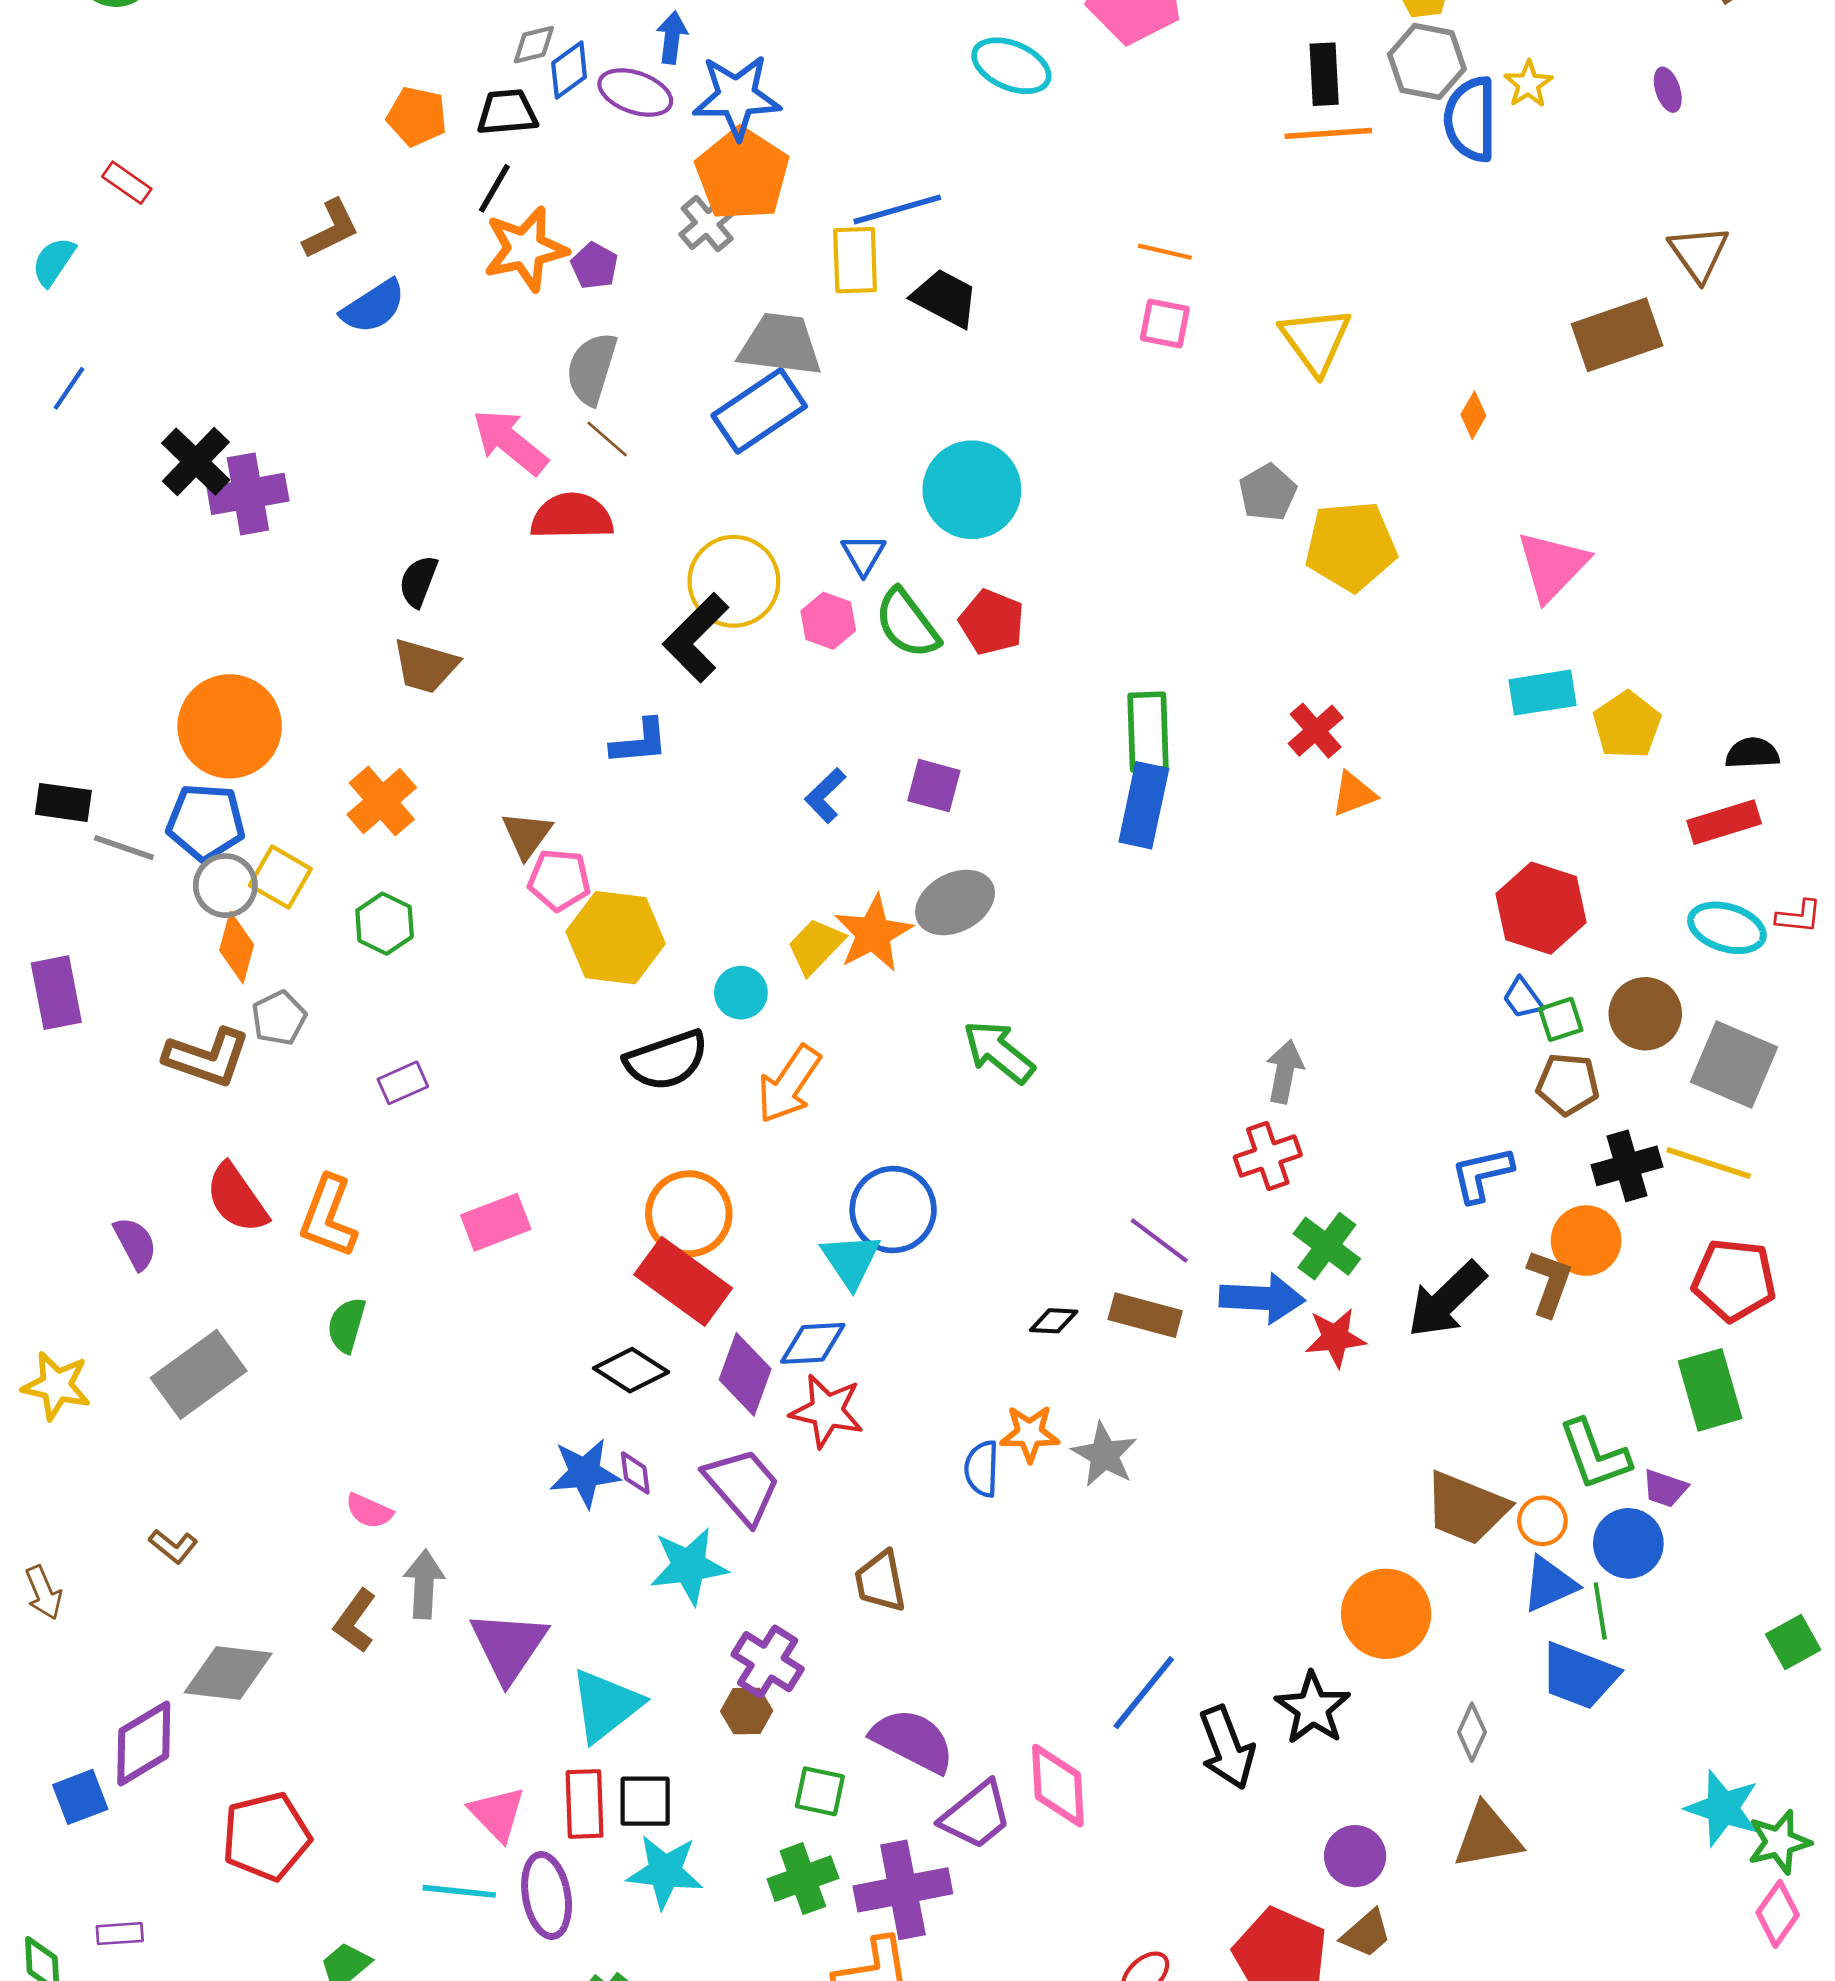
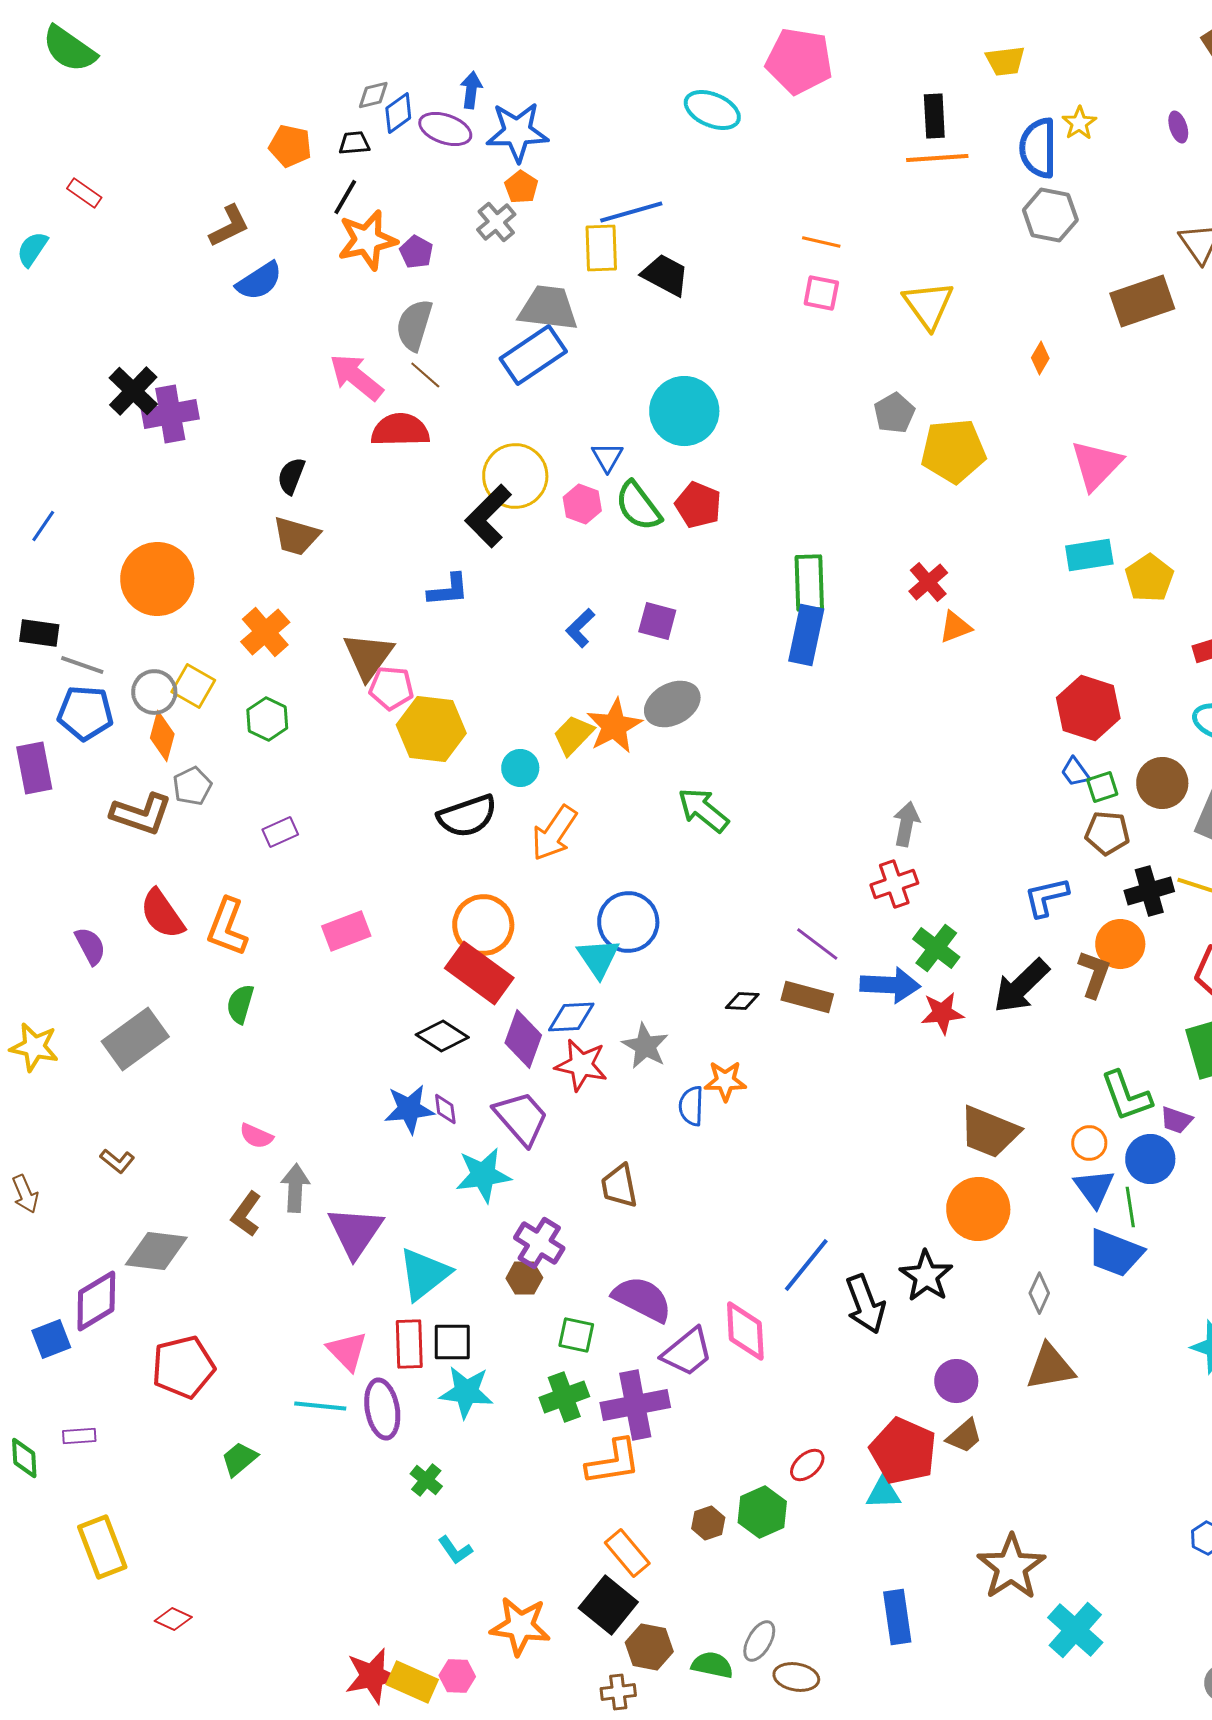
gray hexagon: (1427, 62) -> (1050, 215), moved
black trapezoid: (507, 112) -> (354, 143), size x0.7
orange pentagon: (742, 174) -> (521, 187), size x0.5
blue line: (69, 388) -> (43, 526), moved
blue pentagon: (206, 822) -> (85, 713), moved
brown triangle: (527, 835) -> (368, 656), size x1.4
gray star: (1104, 1455) -> (645, 1046), moved
brown trapezoid: (1466, 1508) -> (989, 1132), moved
blue triangle: (1549, 1584) -> (1094, 1188), turned -42

